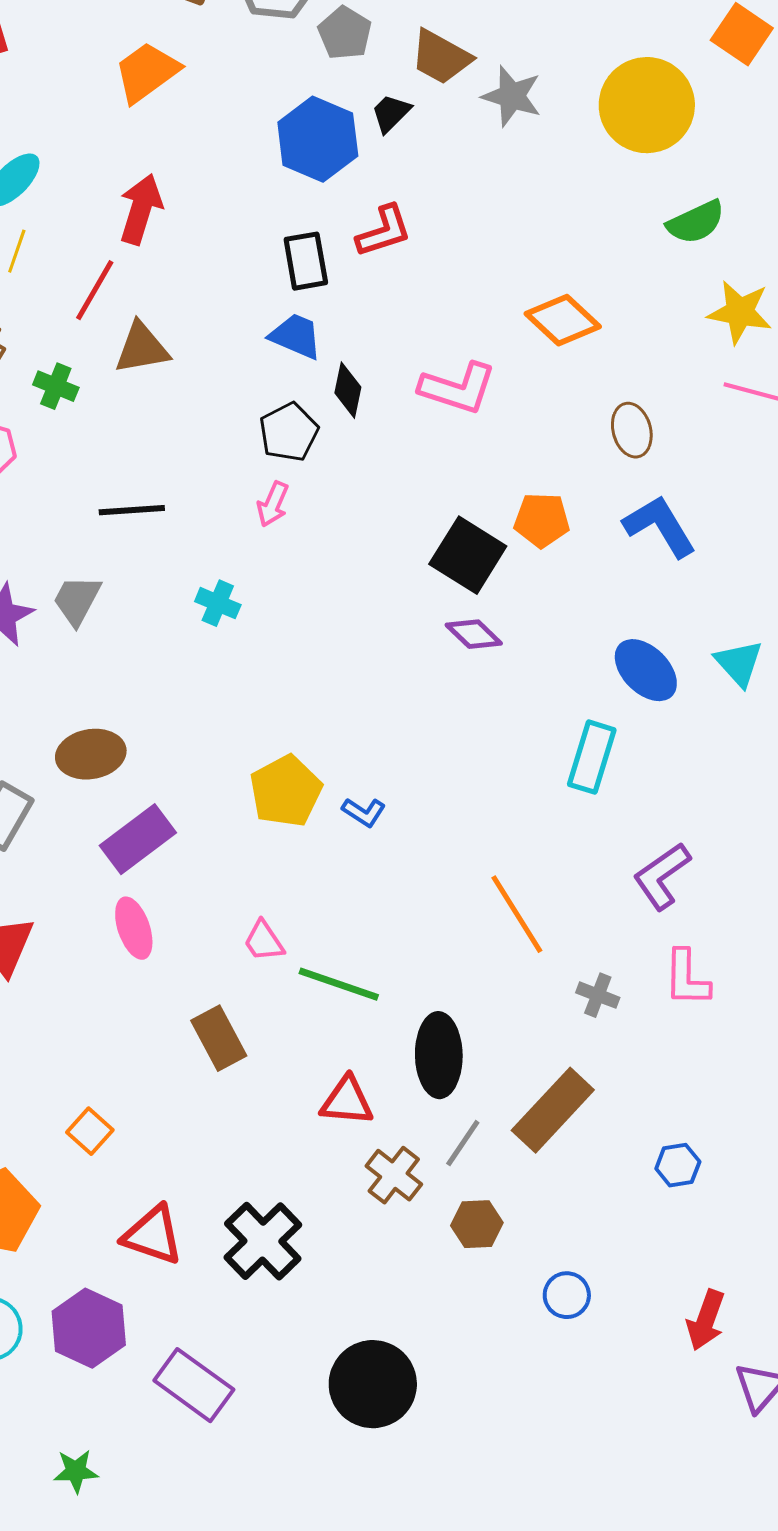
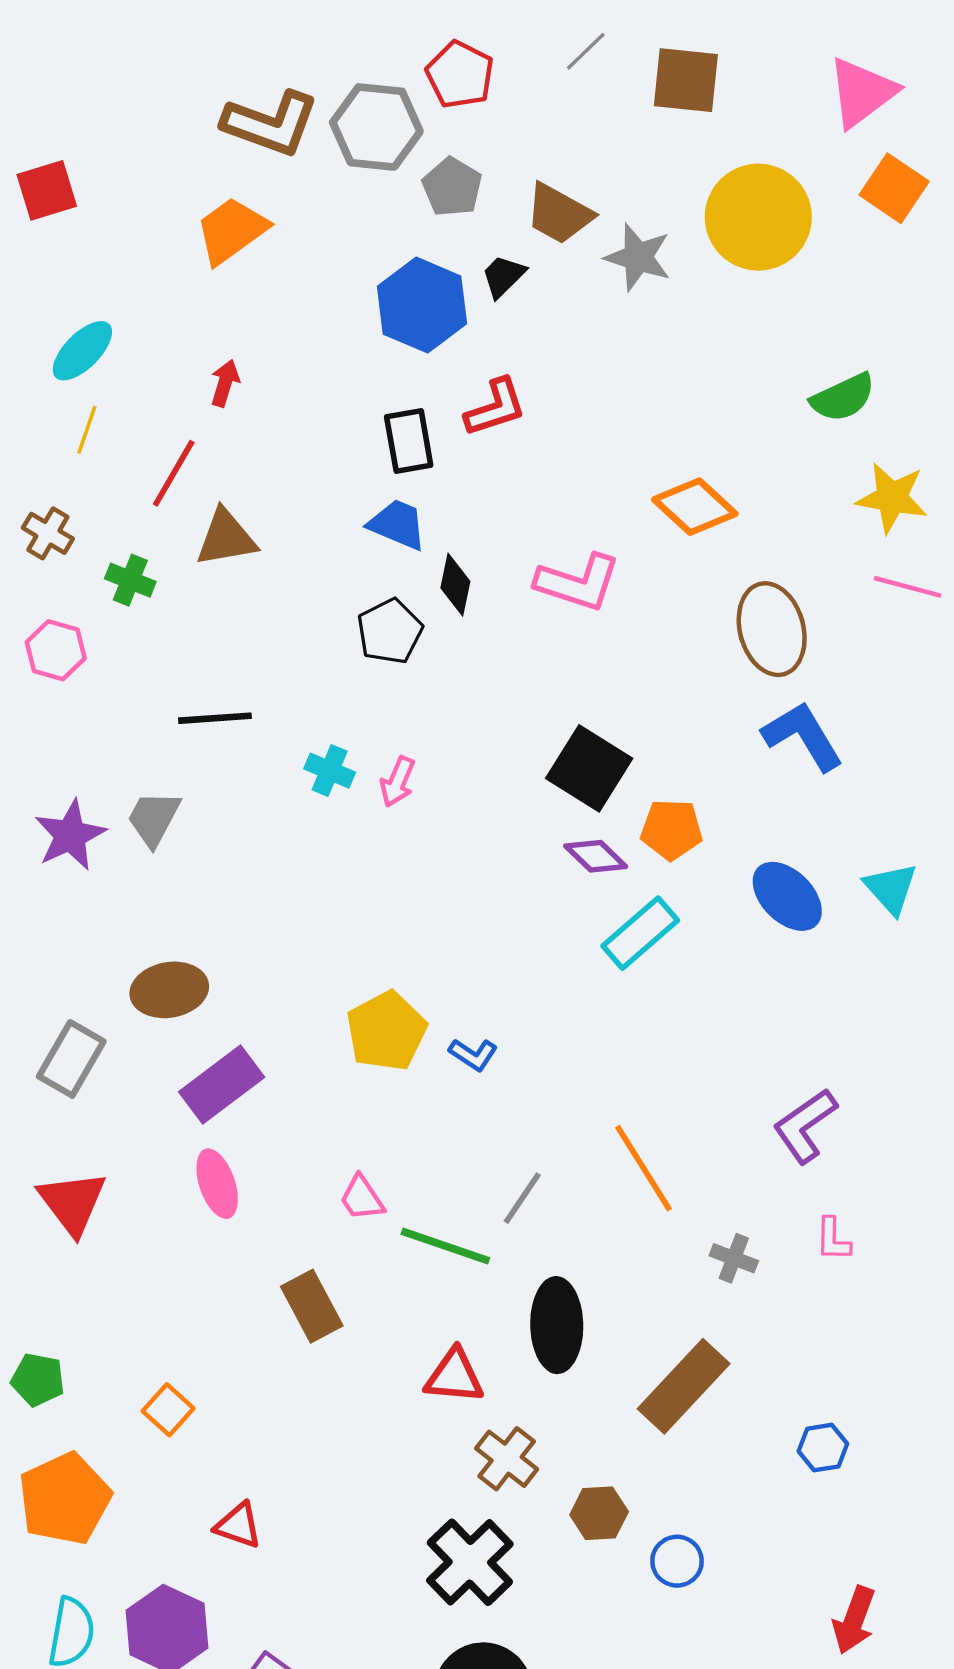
yellow circle: (647, 105) -> (758, 217), moved
red arrow: (141, 209) -> (225, 383), size x0.6
brown ellipse: (632, 430) -> (772, 629), size x1.5
pink arrow: (273, 504) -> (398, 782), moved
orange pentagon: (542, 520) -> (671, 830), moved
cyan cross: (218, 603) -> (330, 771), moved
cyan rectangle: (592, 757) -> (640, 933), moved, turned 32
pink L-shape: (687, 978) -> (833, 1239), size x0.7
gray line: (463, 1143) -> (522, 1198), moved
red triangle: (153, 1235) -> (238, 1525), size x0.7
black cross: (263, 1241) -> (470, 1562), moved
blue circle: (567, 1295) -> (677, 1561), moved

